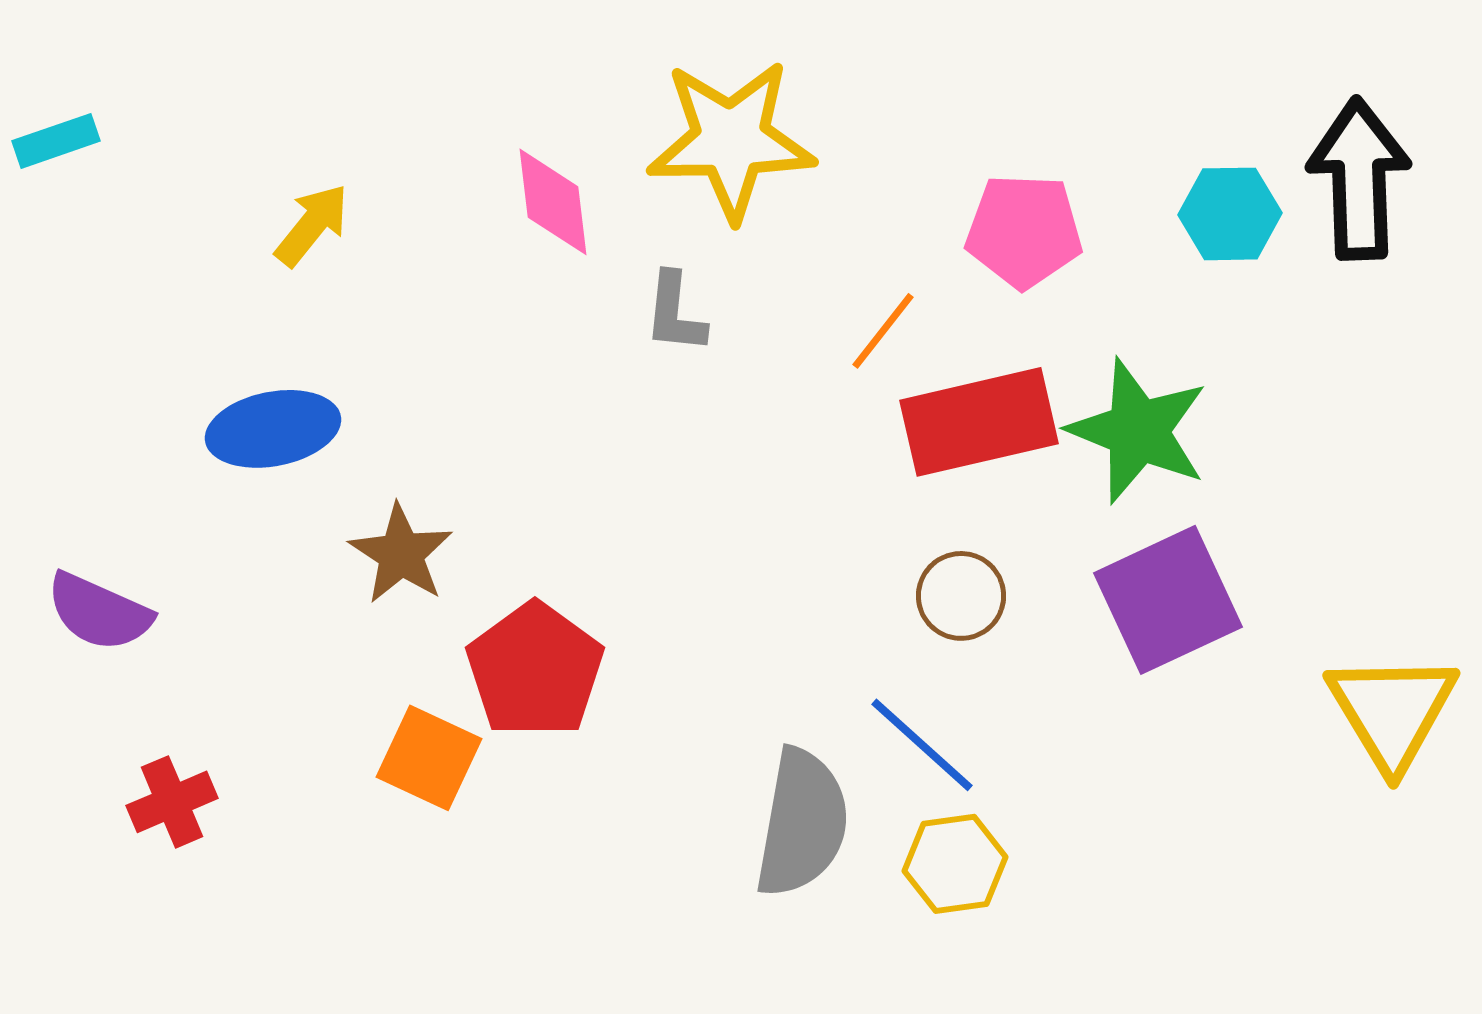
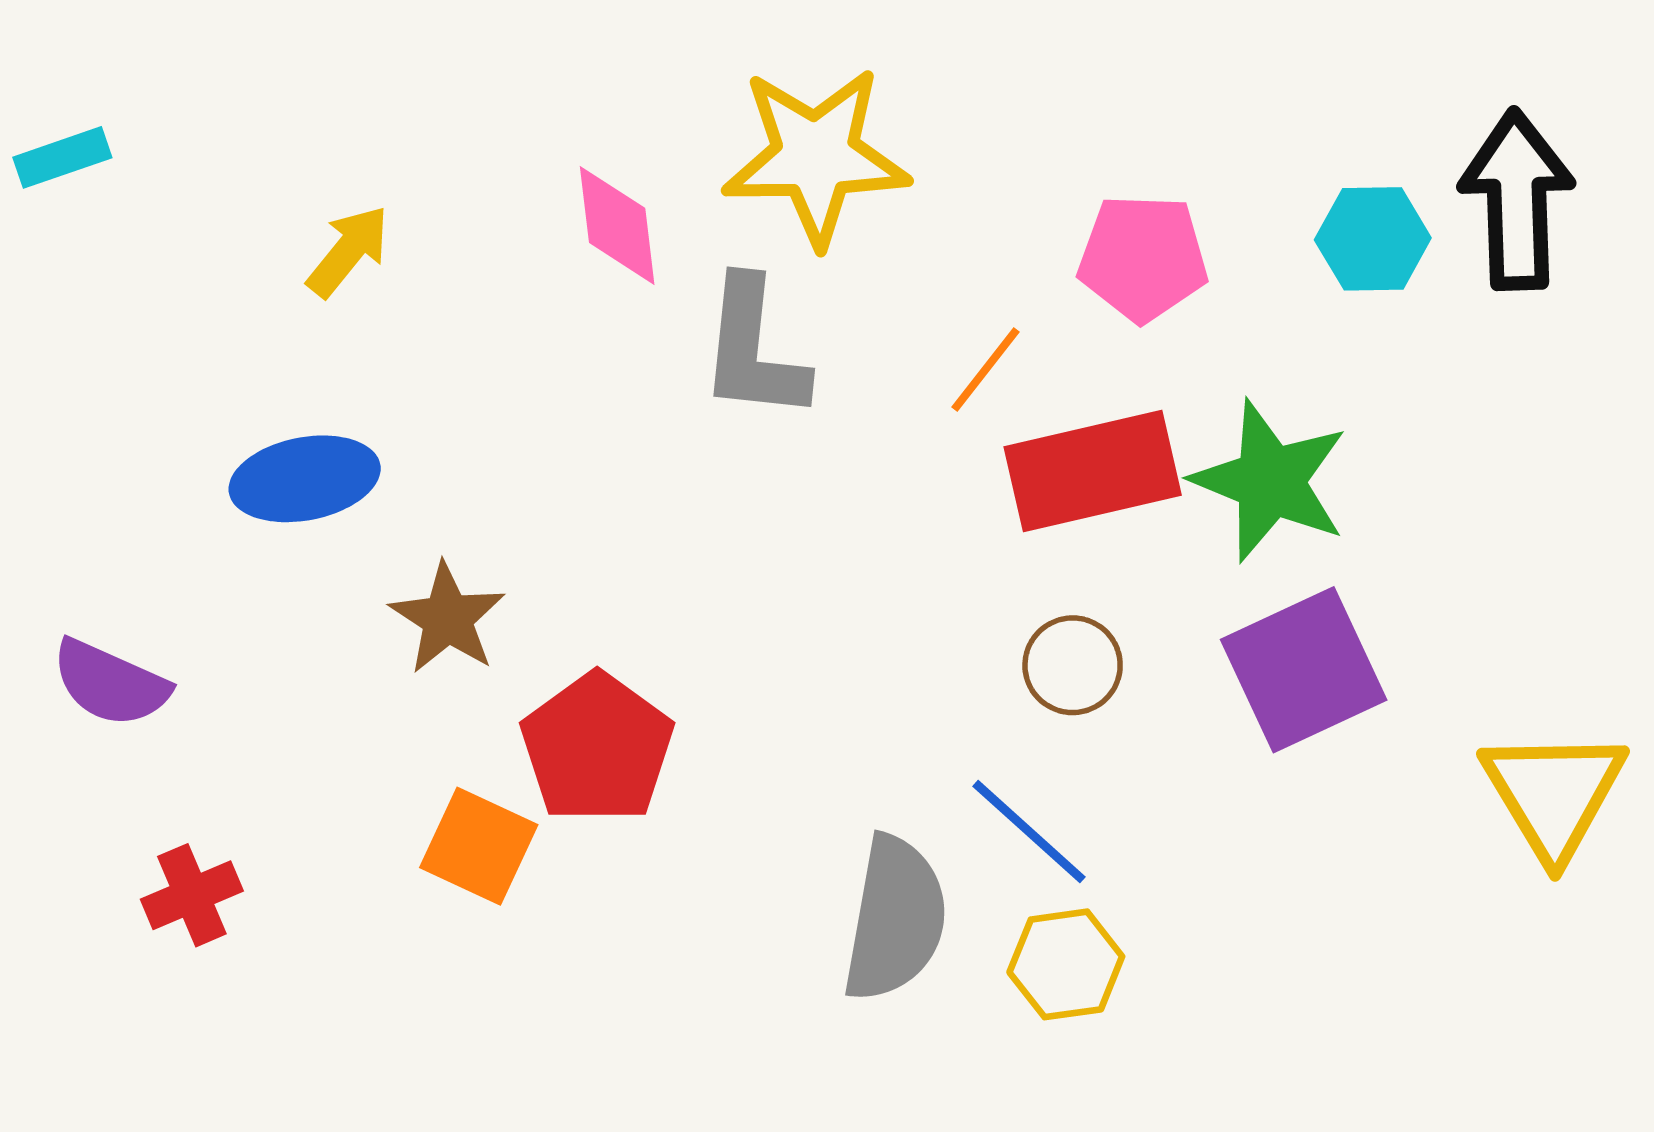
gray L-shape: (675, 313) -> (753, 349), size x1.6

